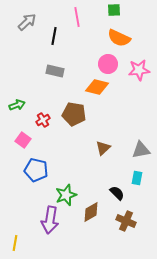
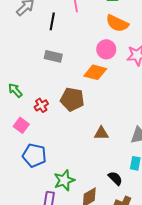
green arrow: (17, 105) -> (15, 90), turned -112
brown triangle: (103, 148) -> (101, 133), turned 42

